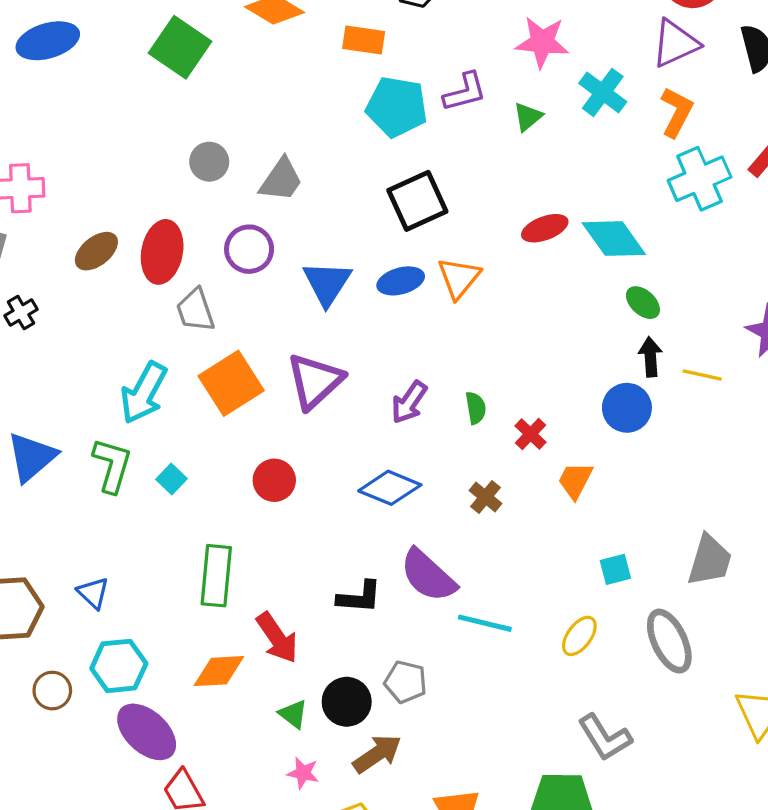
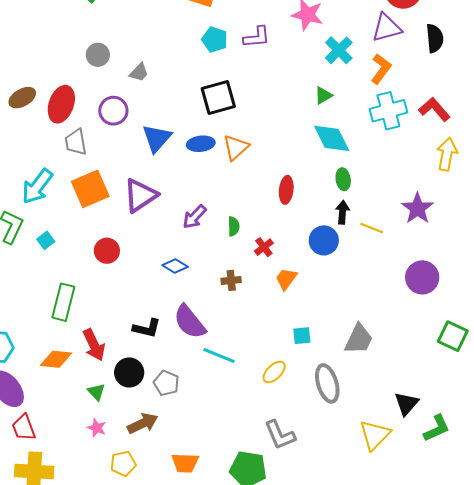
cyan pentagon: (397, 107) -> (215, 40), size x0.7
green triangle: (528, 117) -> (323, 95), moved
gray trapezoid: (281, 180) -> (139, 72), size x0.7
red ellipse: (545, 228) -> (286, 190), moved, turned -72
green ellipse: (643, 303) -> (343, 179), turned 30
blue diamond: (390, 488) -> (175, 266), size x0.7
brown cross: (486, 497) -> (231, 280), turned 36
black circle: (347, 702) -> (129, 372), moved

